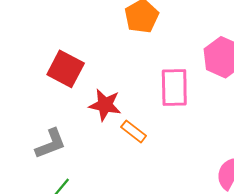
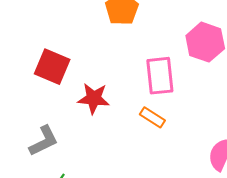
orange rectangle: (134, 131) -> (152, 117), moved

